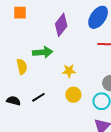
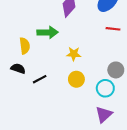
black semicircle: (14, 101) -> (18, 69), moved

